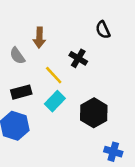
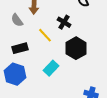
cyan rectangle: (55, 101) -> (51, 68), moved
black hexagon: (94, 113) -> (76, 48), moved

